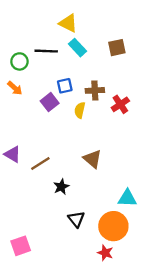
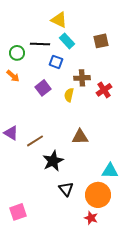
blue square: (65, 86) -> (56, 62), moved, turned 32
brown triangle: (93, 159) -> (80, 137), turned -42
black star: (61, 187) -> (53, 161), size x1.5

